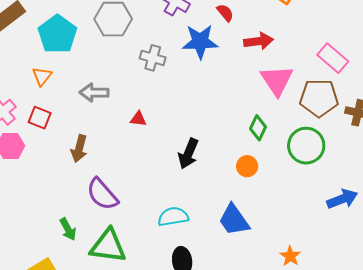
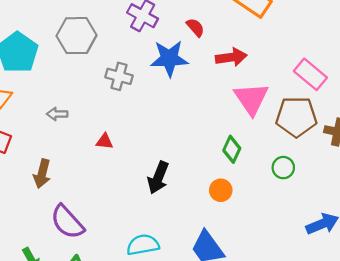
gray arrow: (94, 93) -> (57, 114), size x0.7
green circle: (306, 146) -> (283, 168), size x0.6

